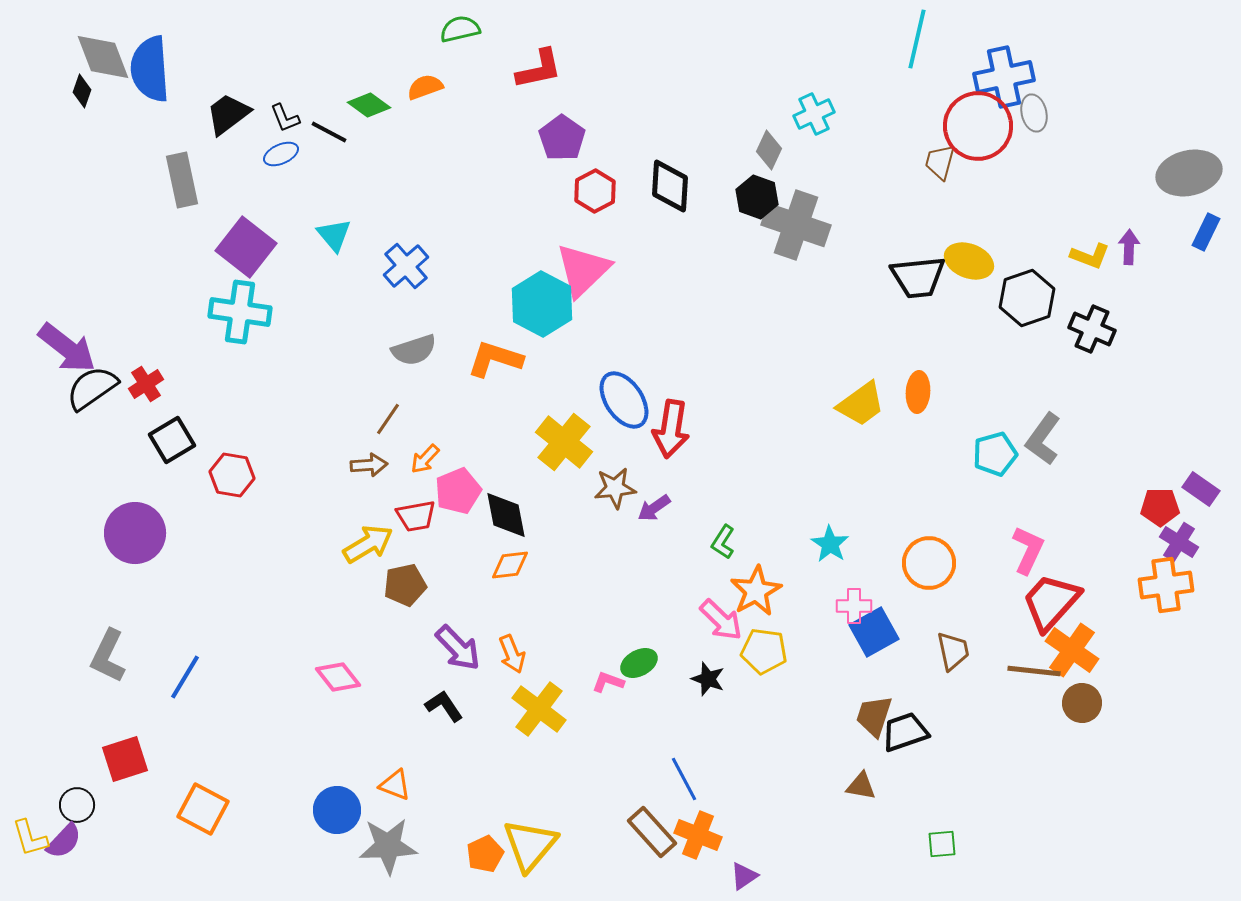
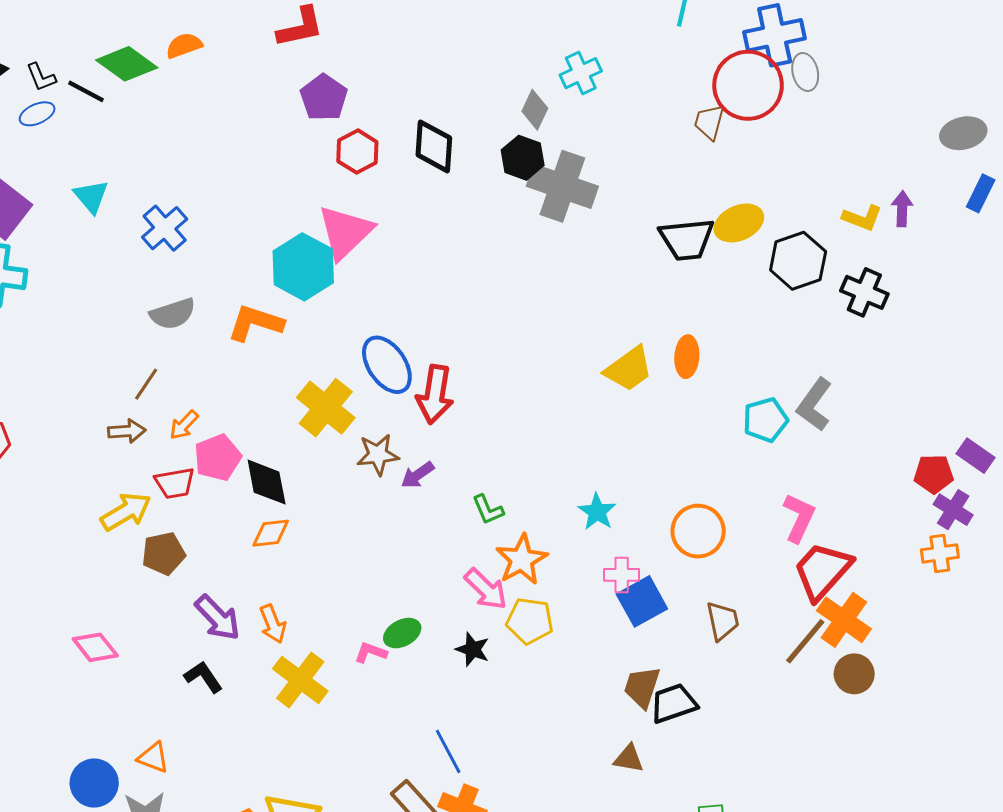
green diamond: (369, 105) -> (127, 64), size x1.4
gray ellipse: (1189, 173) -> (963, 133), size x0.7
yellow ellipse: (969, 261) -> (739, 223), turned -45
green L-shape: (723, 542) -> (488, 510), turned -56
orange cross: (1166, 585) -> (940, 553), size x0.7
brown line: (1034, 671) -> (805, 641), turned -56

